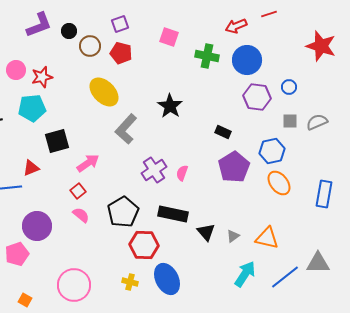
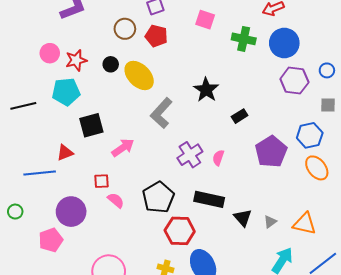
black circle: (69, 31) -> (111, 64), moved
black rectangle: (223, 132) -> (240, 116), moved, turned -56
red square: (78, 191) -> (102, 181), moved, turned 35

